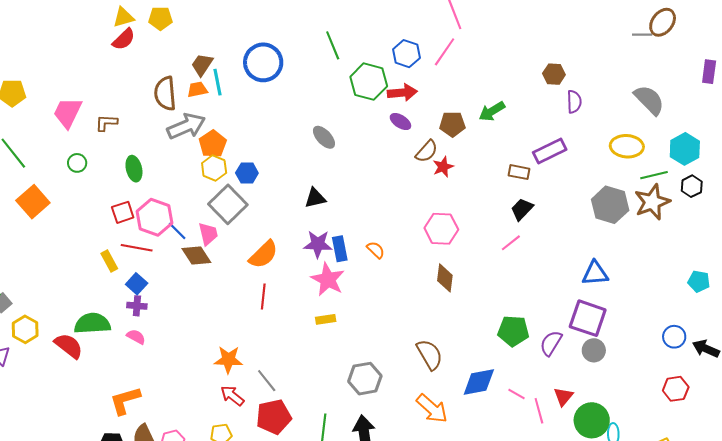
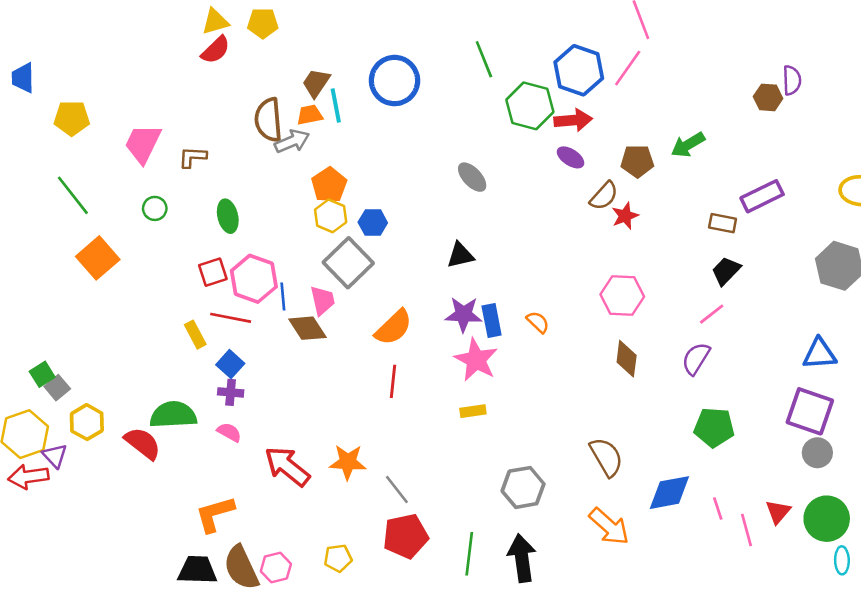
blue hexagon: (406, 54) -> (579, 70), size x1.4
purple semicircle: (574, 102) -> (792, 80), moved
gray arrow: (186, 126) -> (292, 141), moved, size x0.7
blue line: (177, 231) -> (283, 297), turned 40
purple semicircle: (551, 343) -> (696, 359), moved
pink line: (516, 394) -> (718, 508), turned 42
red arrow: (232, 396) -> (287, 466), moved, size x1.5
green circle: (592, 420) -> (827, 519), moved

